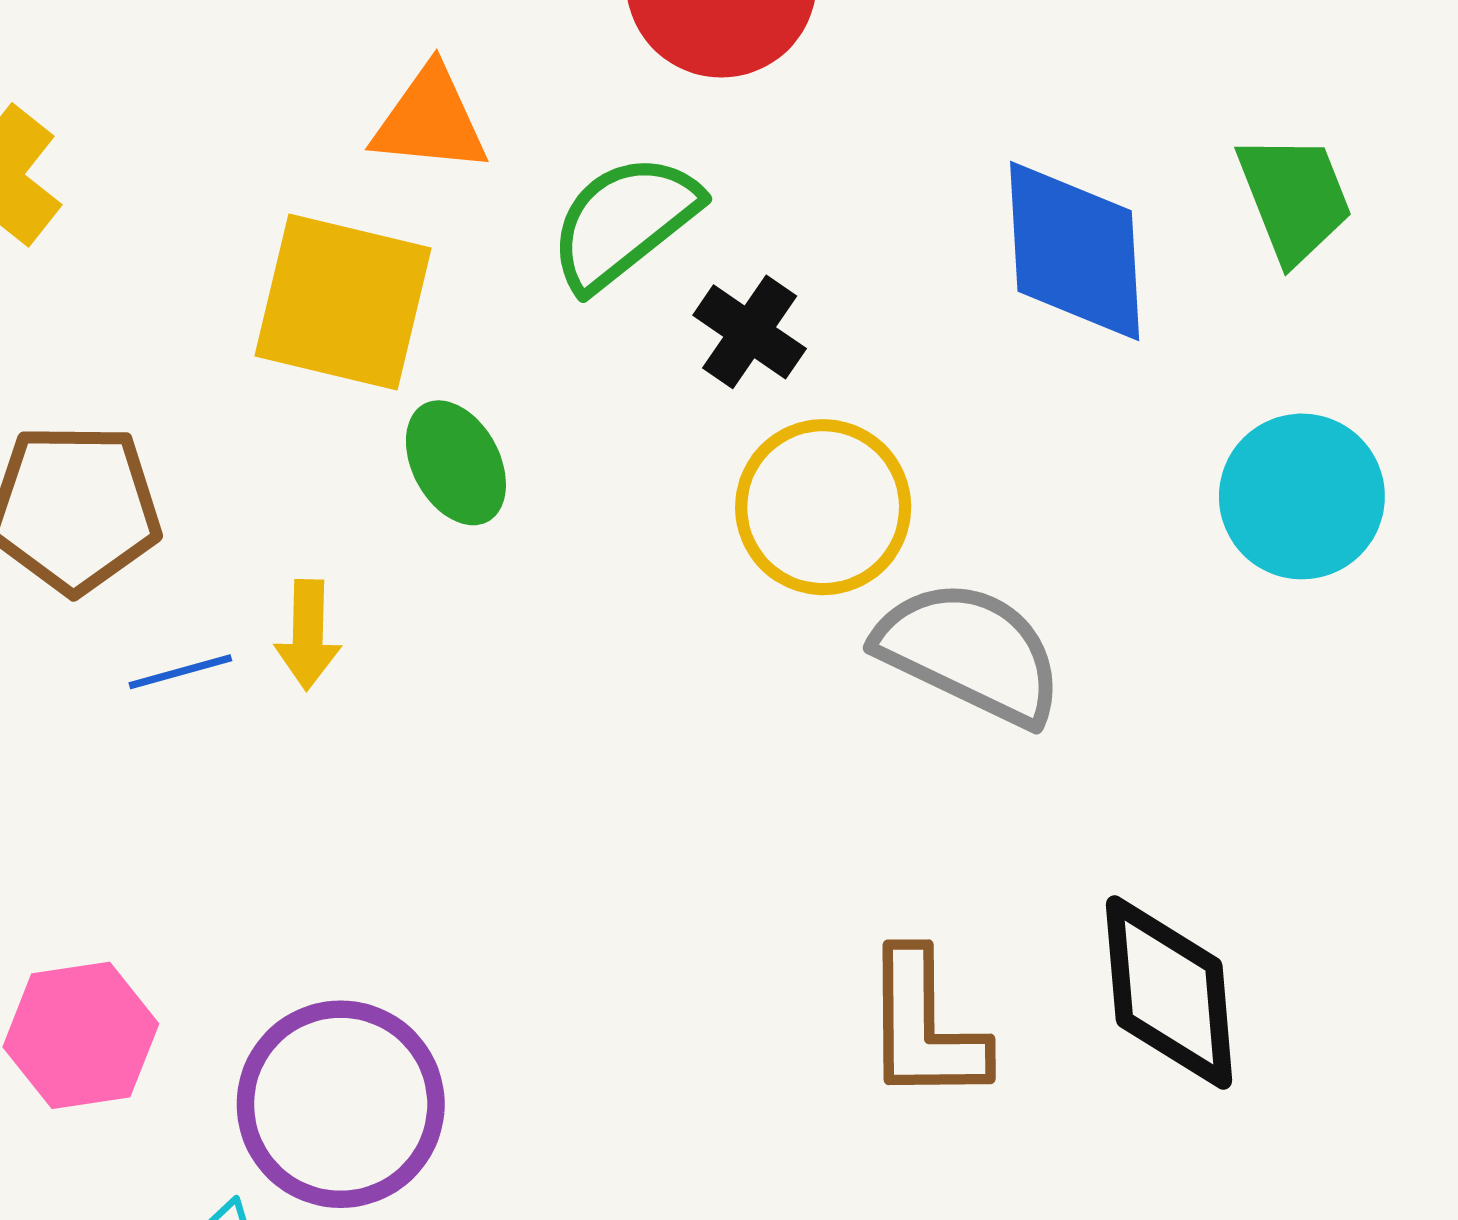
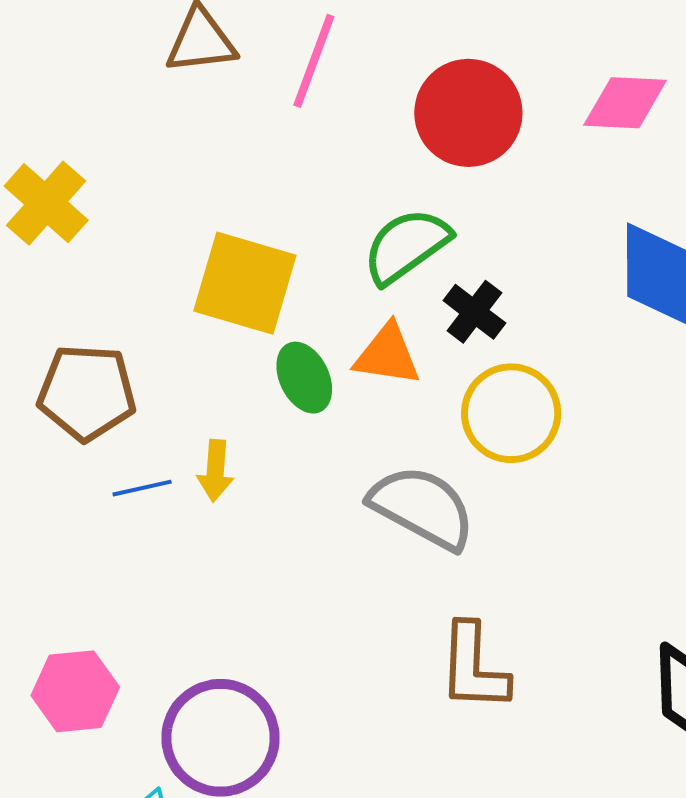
orange triangle: (430, 120) -> (387, 355), moved
gray semicircle: (970, 652) -> (422, 507), moved
brown L-shape: (925, 1027) -> (474, 667), moved

